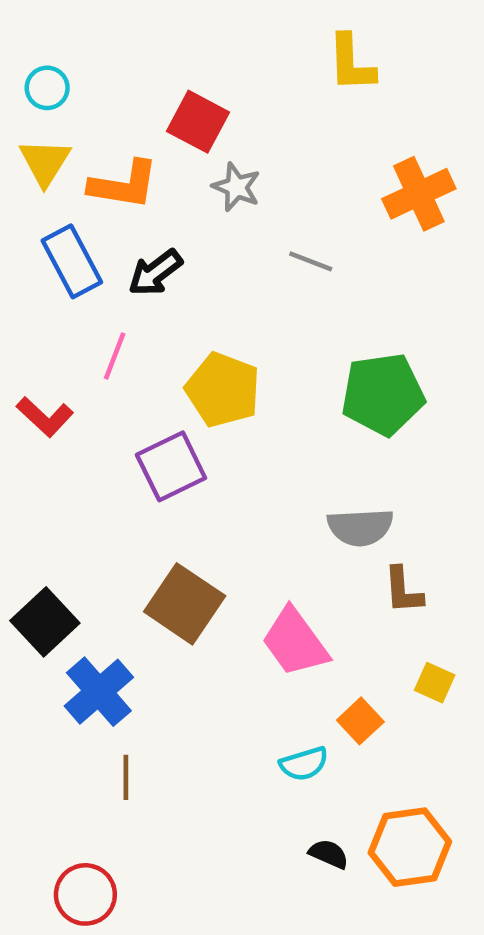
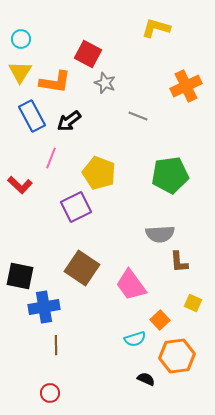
yellow L-shape: (351, 63) -> (156, 28), turned 108
black square: (45, 622) -> (20, 276), turned -36
blue cross: (99, 692) -> (44, 307), turned 32
orange hexagon: (410, 847) -> (177, 356), moved
red circle: (85, 894) -> (50, 393), moved, size x0.7

